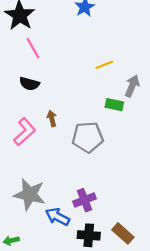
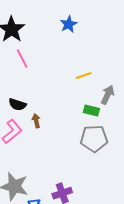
black semicircle: (29, 84) -> (17, 105), moved
gray pentagon: (88, 137) -> (94, 139), moved

